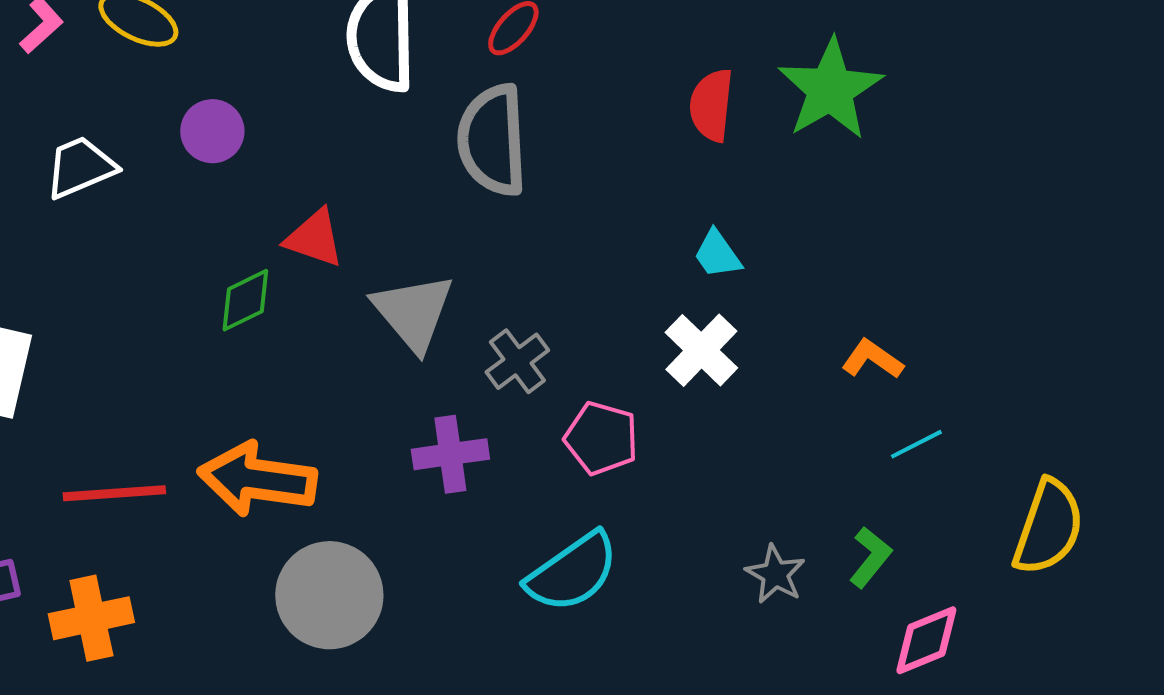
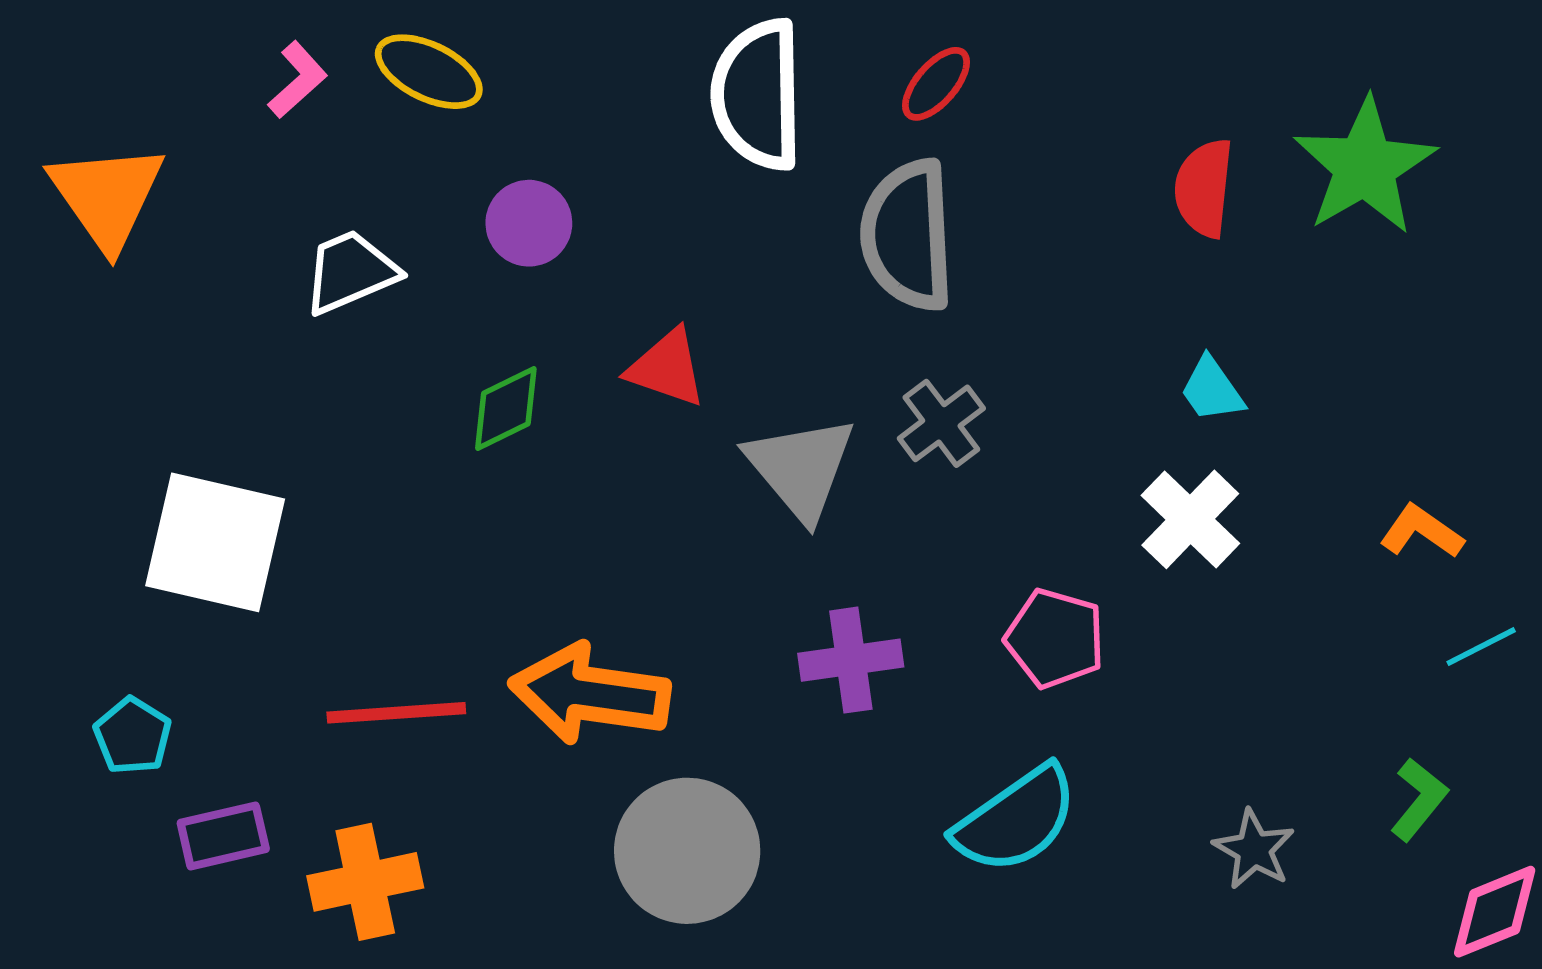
green diamond: (245, 300) -> (506, 408), moved
gray cross: (517, 361) -> (941, 423), moved
gray star: (775, 574) -> (1254, 849), moved

